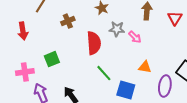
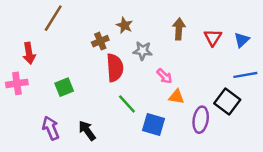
brown cross: (68, 21) -> (100, 41), moved
pink arrow: (135, 37) -> (164, 76), moved
pink cross: (25, 72) -> (17, 83), moved

